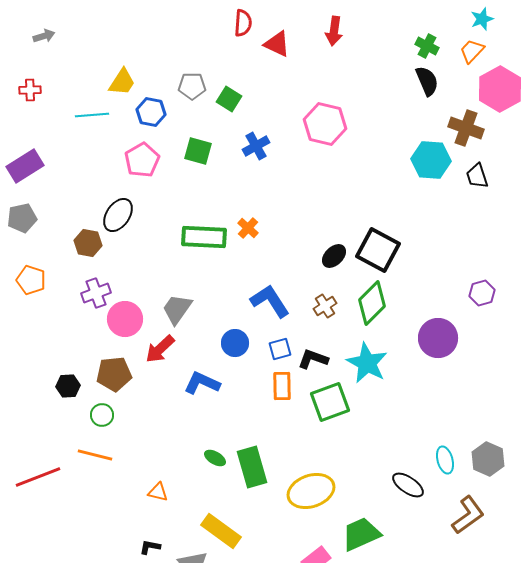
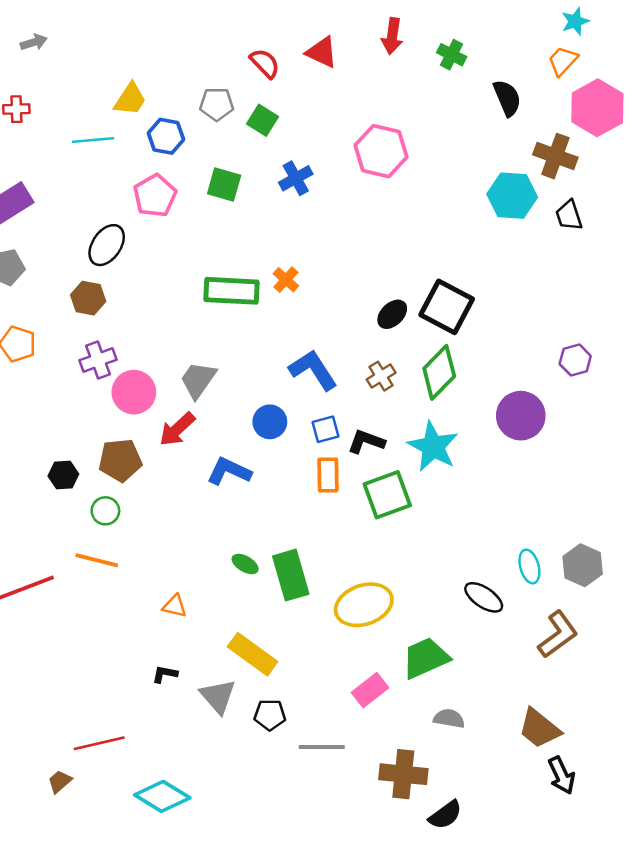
red semicircle: (243, 23) -> (265, 63), moved, turned -48
green cross: (427, 46) -> (452, 55), moved
black ellipse: (118, 215) -> (107, 245), moved

